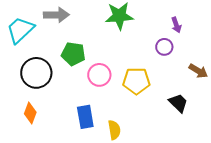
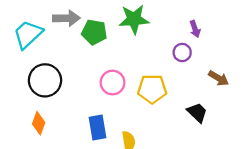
green pentagon: (73, 54) -> (94, 32), moved

